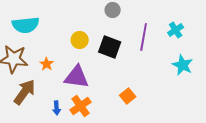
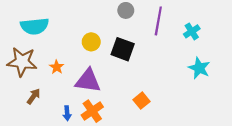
purple line: (144, 37) -> (158, 21), moved
brown arrow: (25, 92) -> (34, 96), size x0.6

